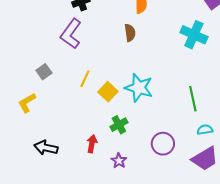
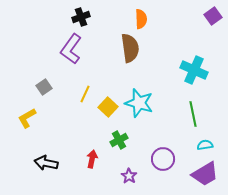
brown semicircle: (130, 33) -> (130, 48), size x1.6
cyan cross: (194, 35) -> (194, 70), moved
purple star: (119, 161) -> (129, 176), moved

